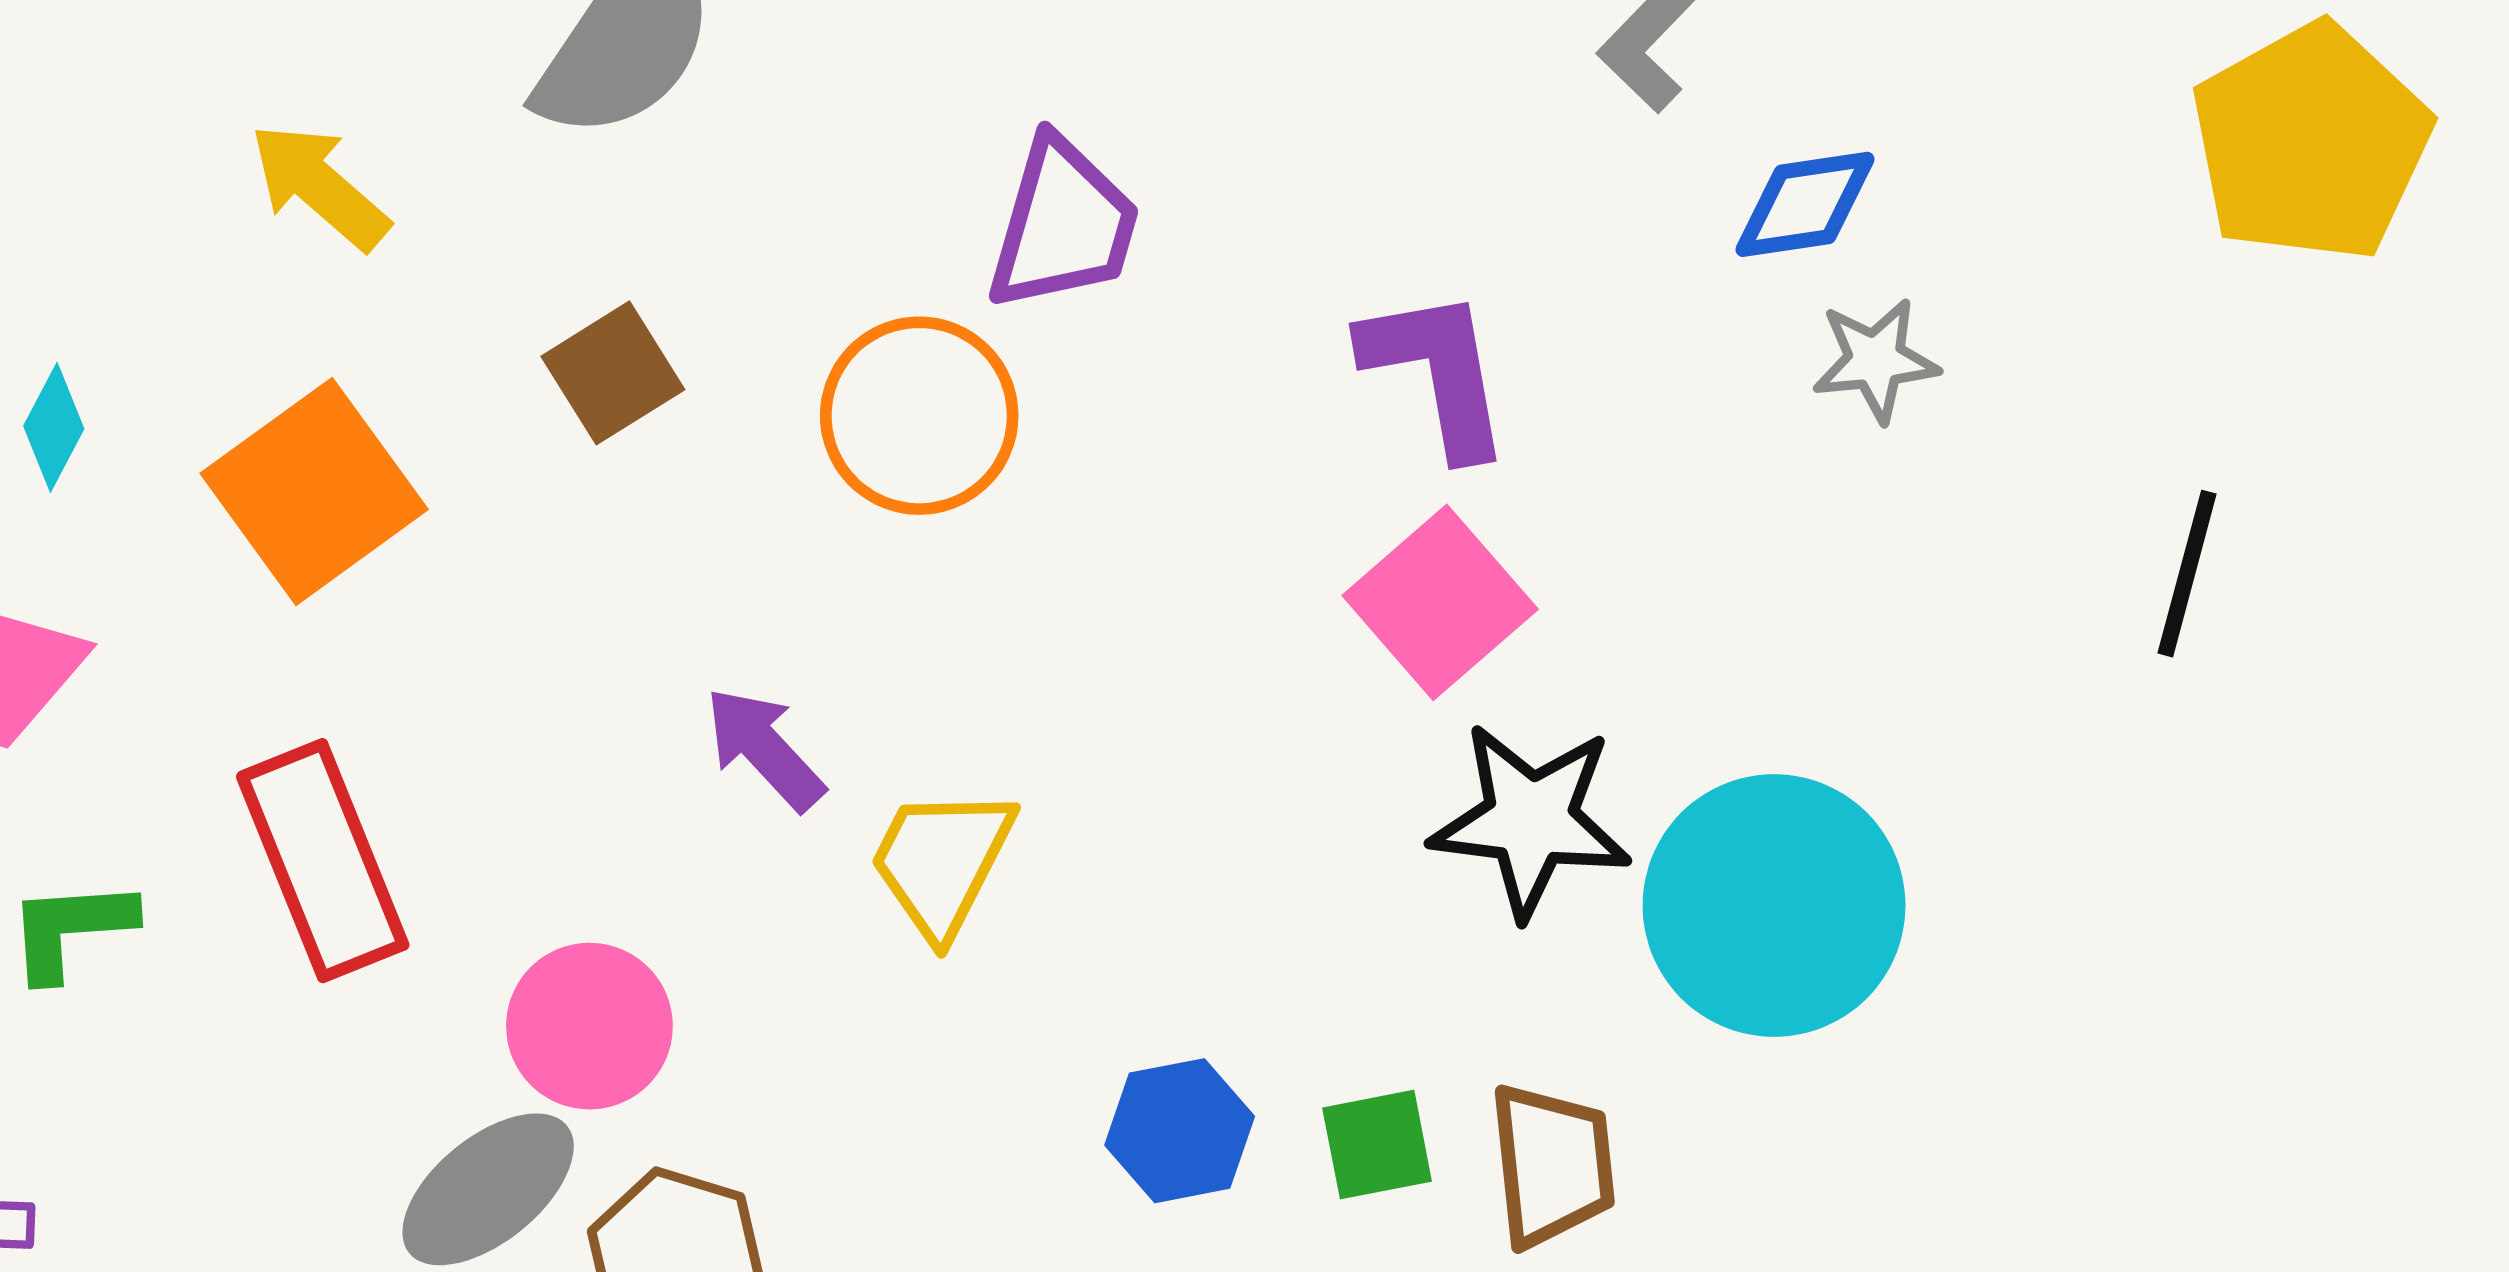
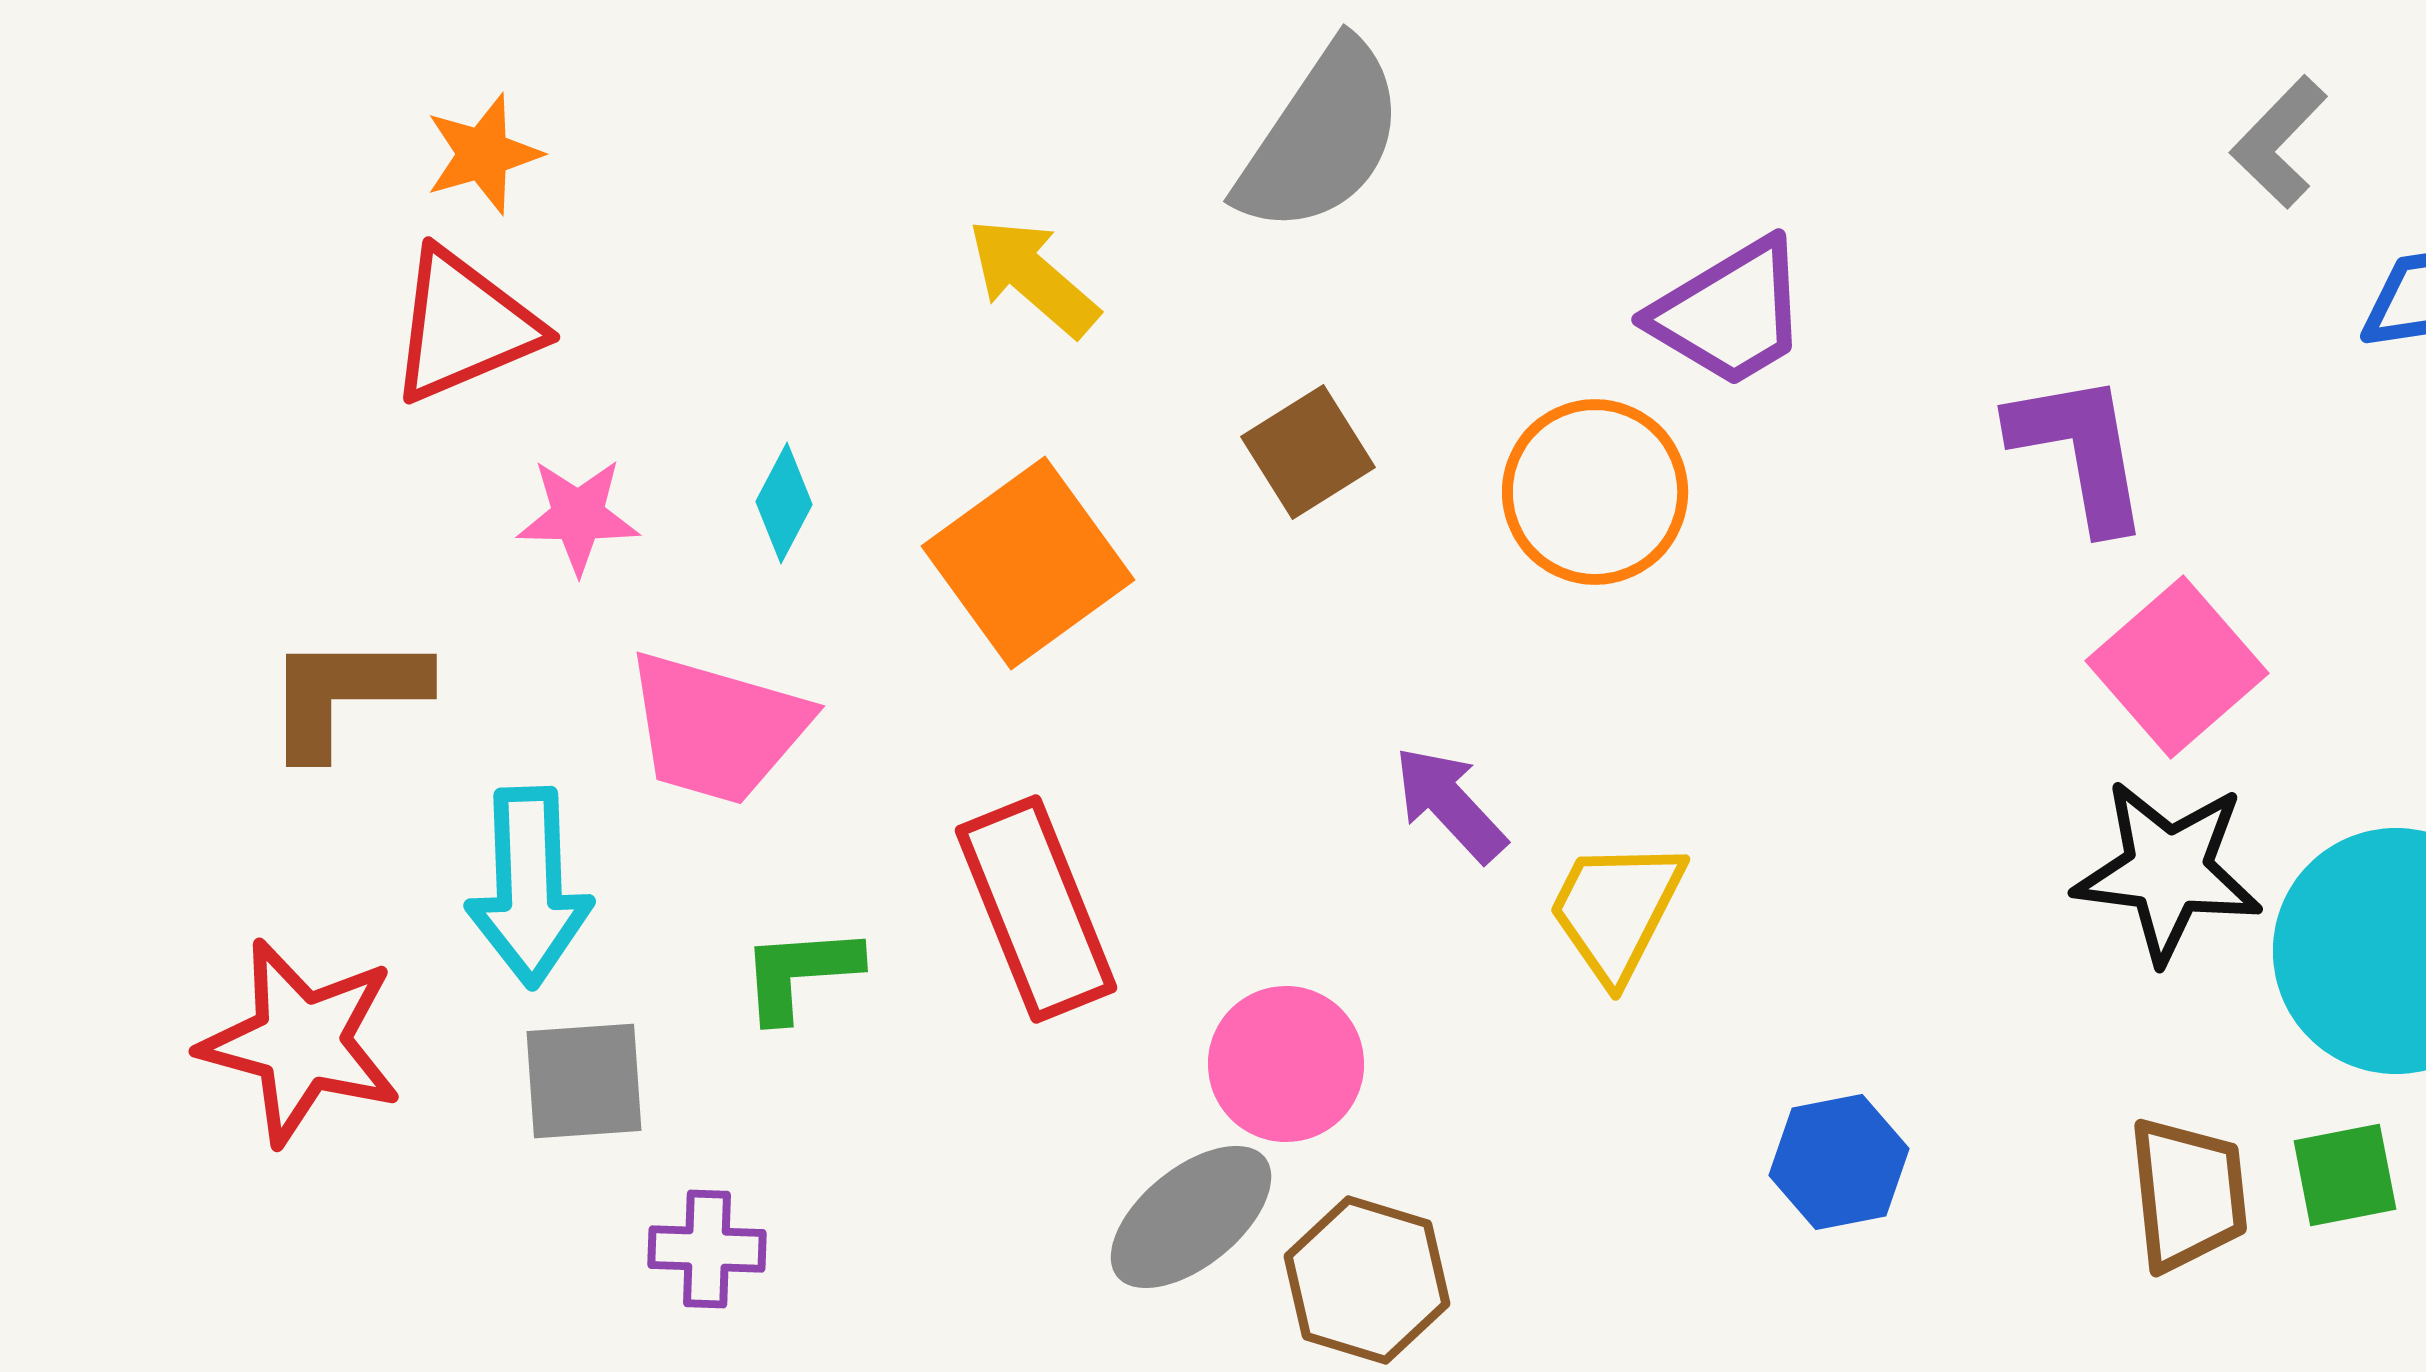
purple trapezoid: (1063, 225) -> (1730, 313), turned 43
pink square: (1440, 602) -> (2177, 667), moved
green square: (1377, 1145) -> (2345, 1175), moved

